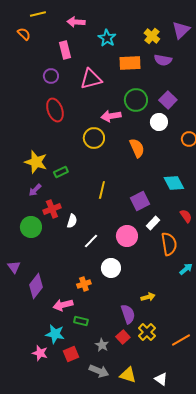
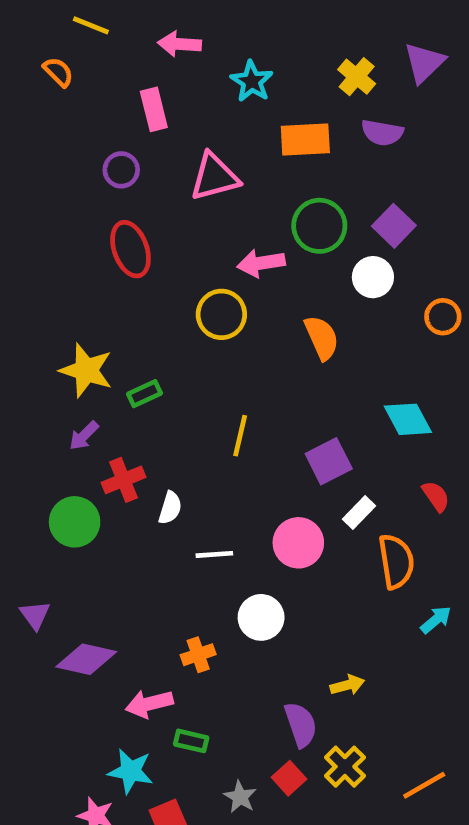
yellow line: (38, 14) -> (91, 25), turned 35
white line: (91, 241) -> (214, 554), turned 42
purple diamond: (36, 286) -> (86, 659), turned 65

